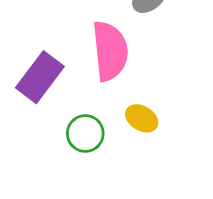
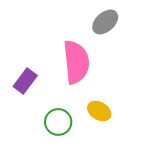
purple rectangle: (40, 77) -> (25, 81), size x0.7

